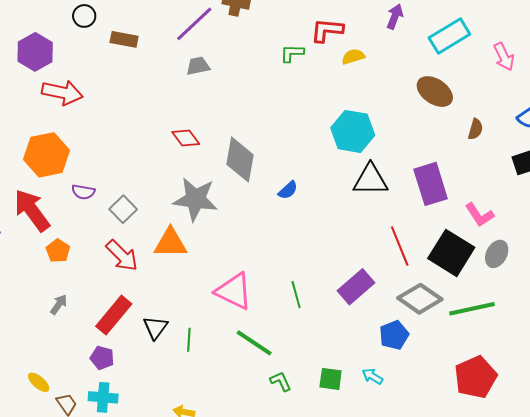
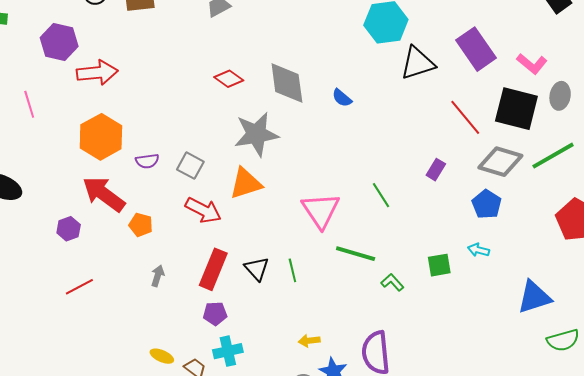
blue semicircle: (288, 190) -> (342, 98), turned 100
purple rectangle: (356, 287) -> (436, 170), size x0.6
pink triangle: (234, 291) -> (321, 210), turned 48

